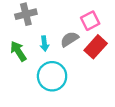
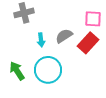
pink square: (90, 21) -> (93, 19), moved, turned 30
green arrow: (18, 51) -> (17, 71), moved

